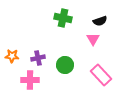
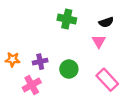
pink cross: (30, 80) -> (32, 85), turned -30

